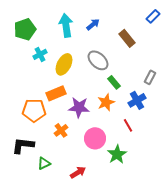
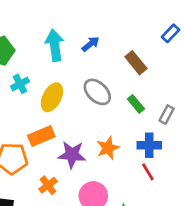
green rectangle: (114, 82) -> (136, 104), moved
blue cross: (137, 100) -> (149, 145), turned 30
red line: (128, 125) -> (148, 172), moved

